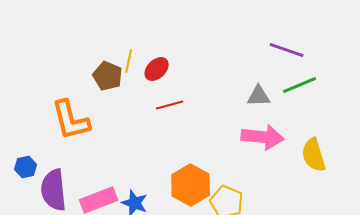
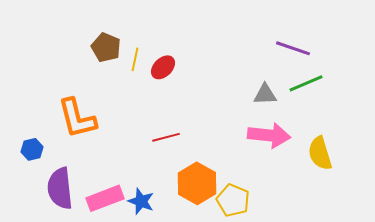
brown pentagon: (108, 76) -> (106, 47), moved
red line: (170, 105) -> (166, 137), moved
blue hexagon: (26, 167) -> (32, 149), moved

